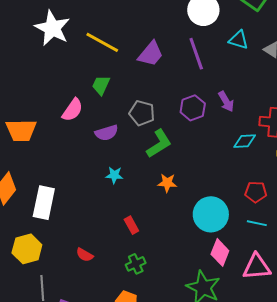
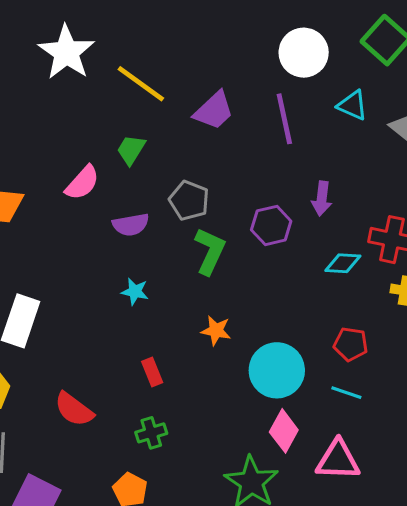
purple arrow: (226, 102) -> (322, 199), turned 30
purple hexagon: (193, 108) -> (271, 225), moved
green L-shape: (159, 144) -> (210, 251), turned -40
orange star: (167, 183) -> (216, 331), moved
red semicircle: (85, 255) -> (74, 409), size x1.5

